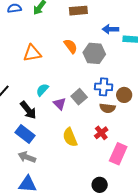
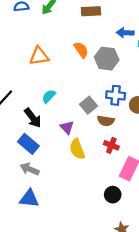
purple triangle: (60, 104) -> (67, 127), moved
brown semicircle: (107, 108) -> (106, 121), moved
red cross: (101, 133) -> (111, 145), turned -32
black circle: (100, 185) -> (113, 195), moved

